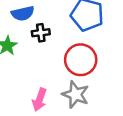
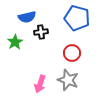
red circle: (81, 60) -> (72, 53), size x0.7

